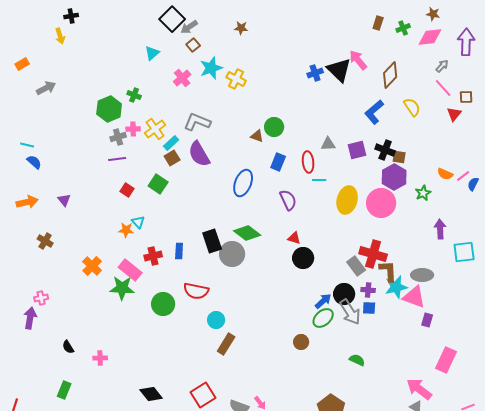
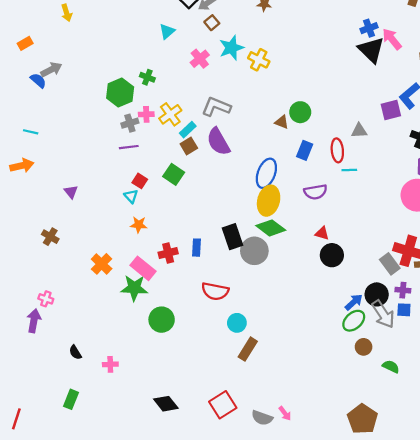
blue cross: (315, 73) -> (369, 28), moved
purple square: (357, 150) -> (391, 110), moved
blue semicircle: (34, 162) -> (38, 81), moved
purple semicircle: (288, 200) -> (316, 192), turned 105
yellow ellipse: (347, 200) -> (269, 201), moved
orange arrow: (27, 202) -> (22, 166), moved
cyan triangle: (138, 222) -> (131, 196), moved
pink cross: (41, 298) -> (46, 299), turned 32
green circle: (163, 304) -> (162, 320), moved
brown circle: (301, 342) -> (364, 347), moved

